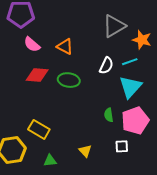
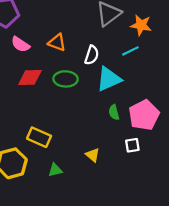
white semicircle: (106, 66) -> (92, 55), moved
cyan triangle: (130, 87) -> (109, 79), moved, turned 30

